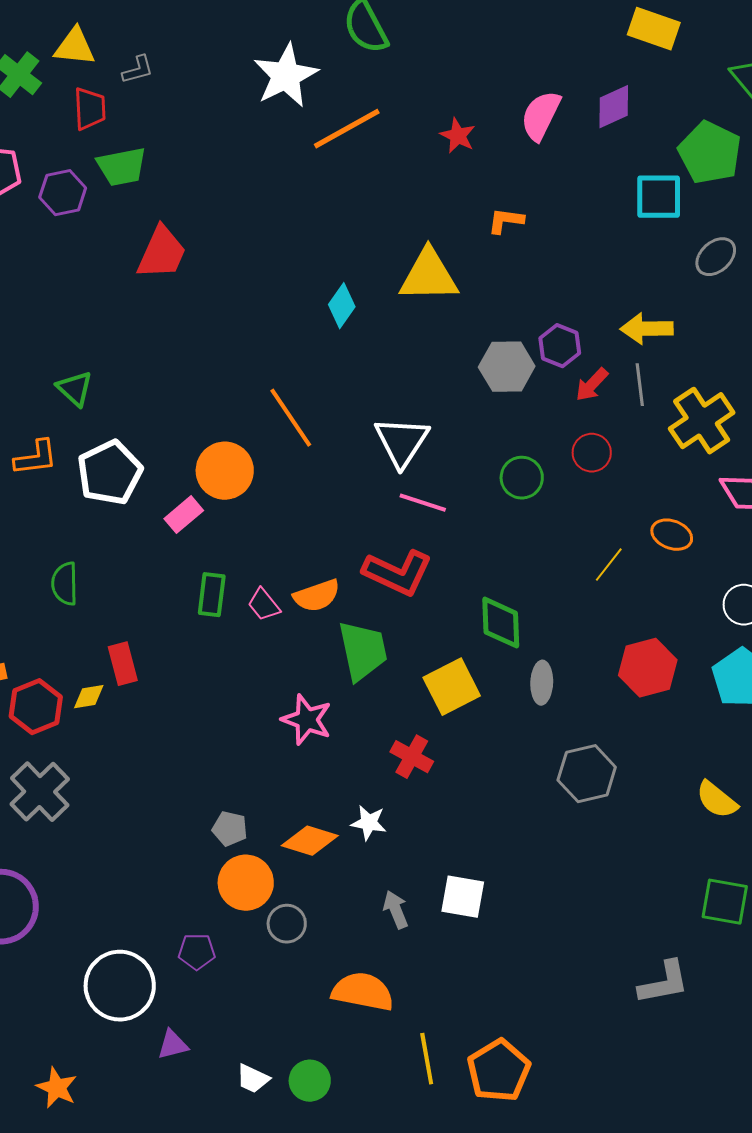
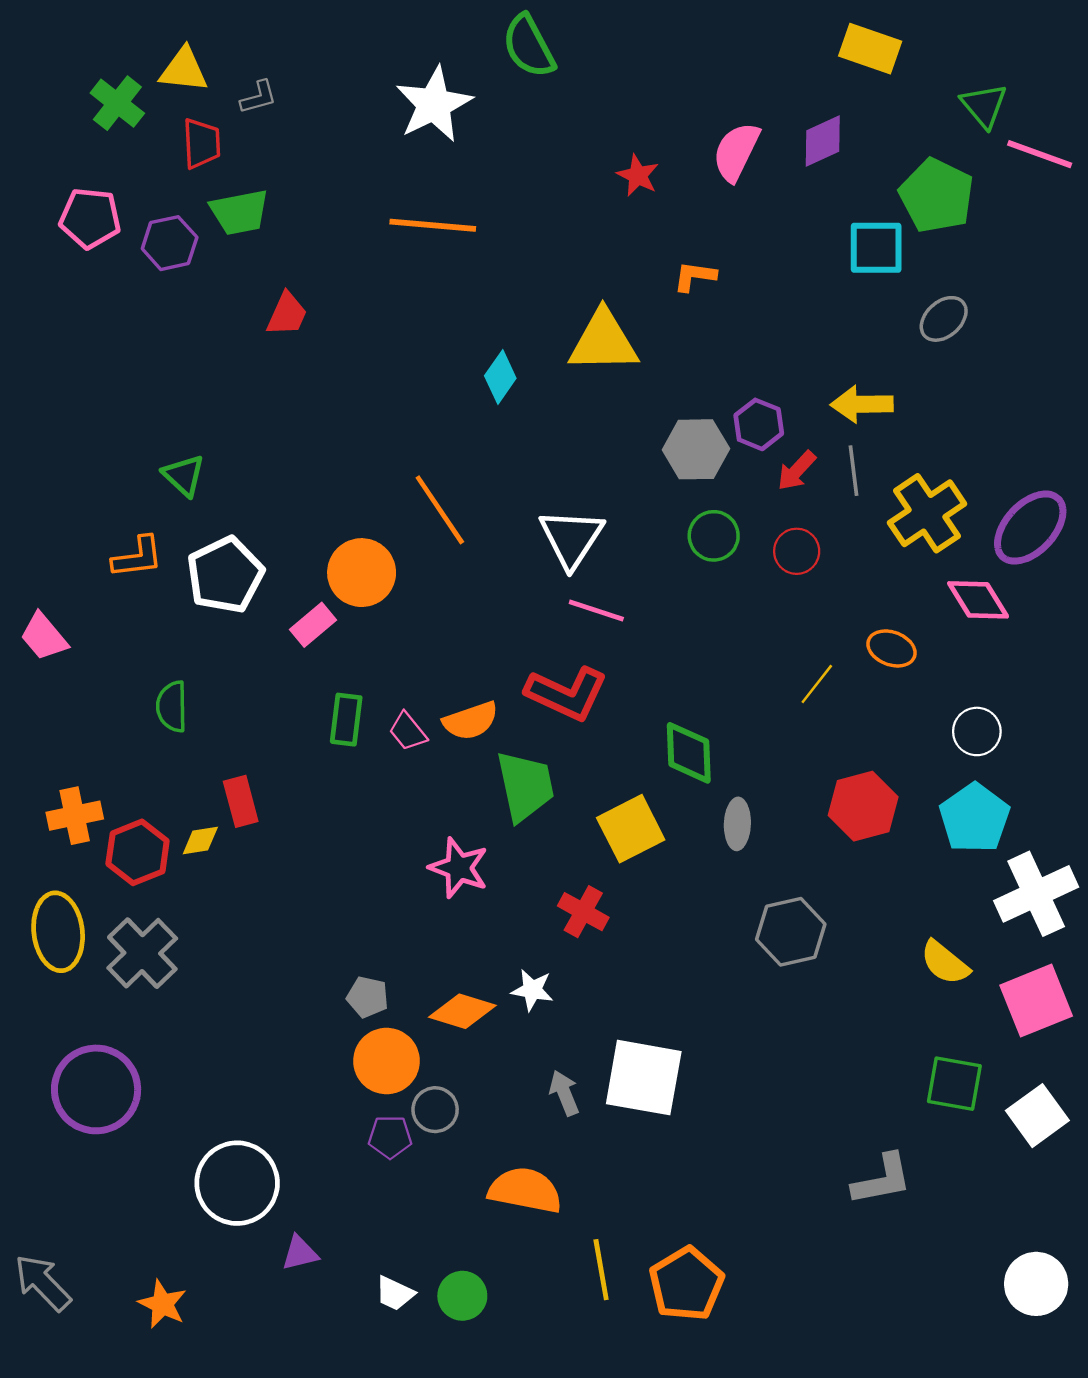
orange line: (347, 129) -> (433, 225), moved, turned 34
red trapezoid: (162, 253) -> (287, 314), size x0.7
green circle: (522, 478) -> (714, 536), moved
white square: (463, 897) -> (644, 1078), size x1.5
purple pentagon: (197, 952) -> (390, 1137), moved

